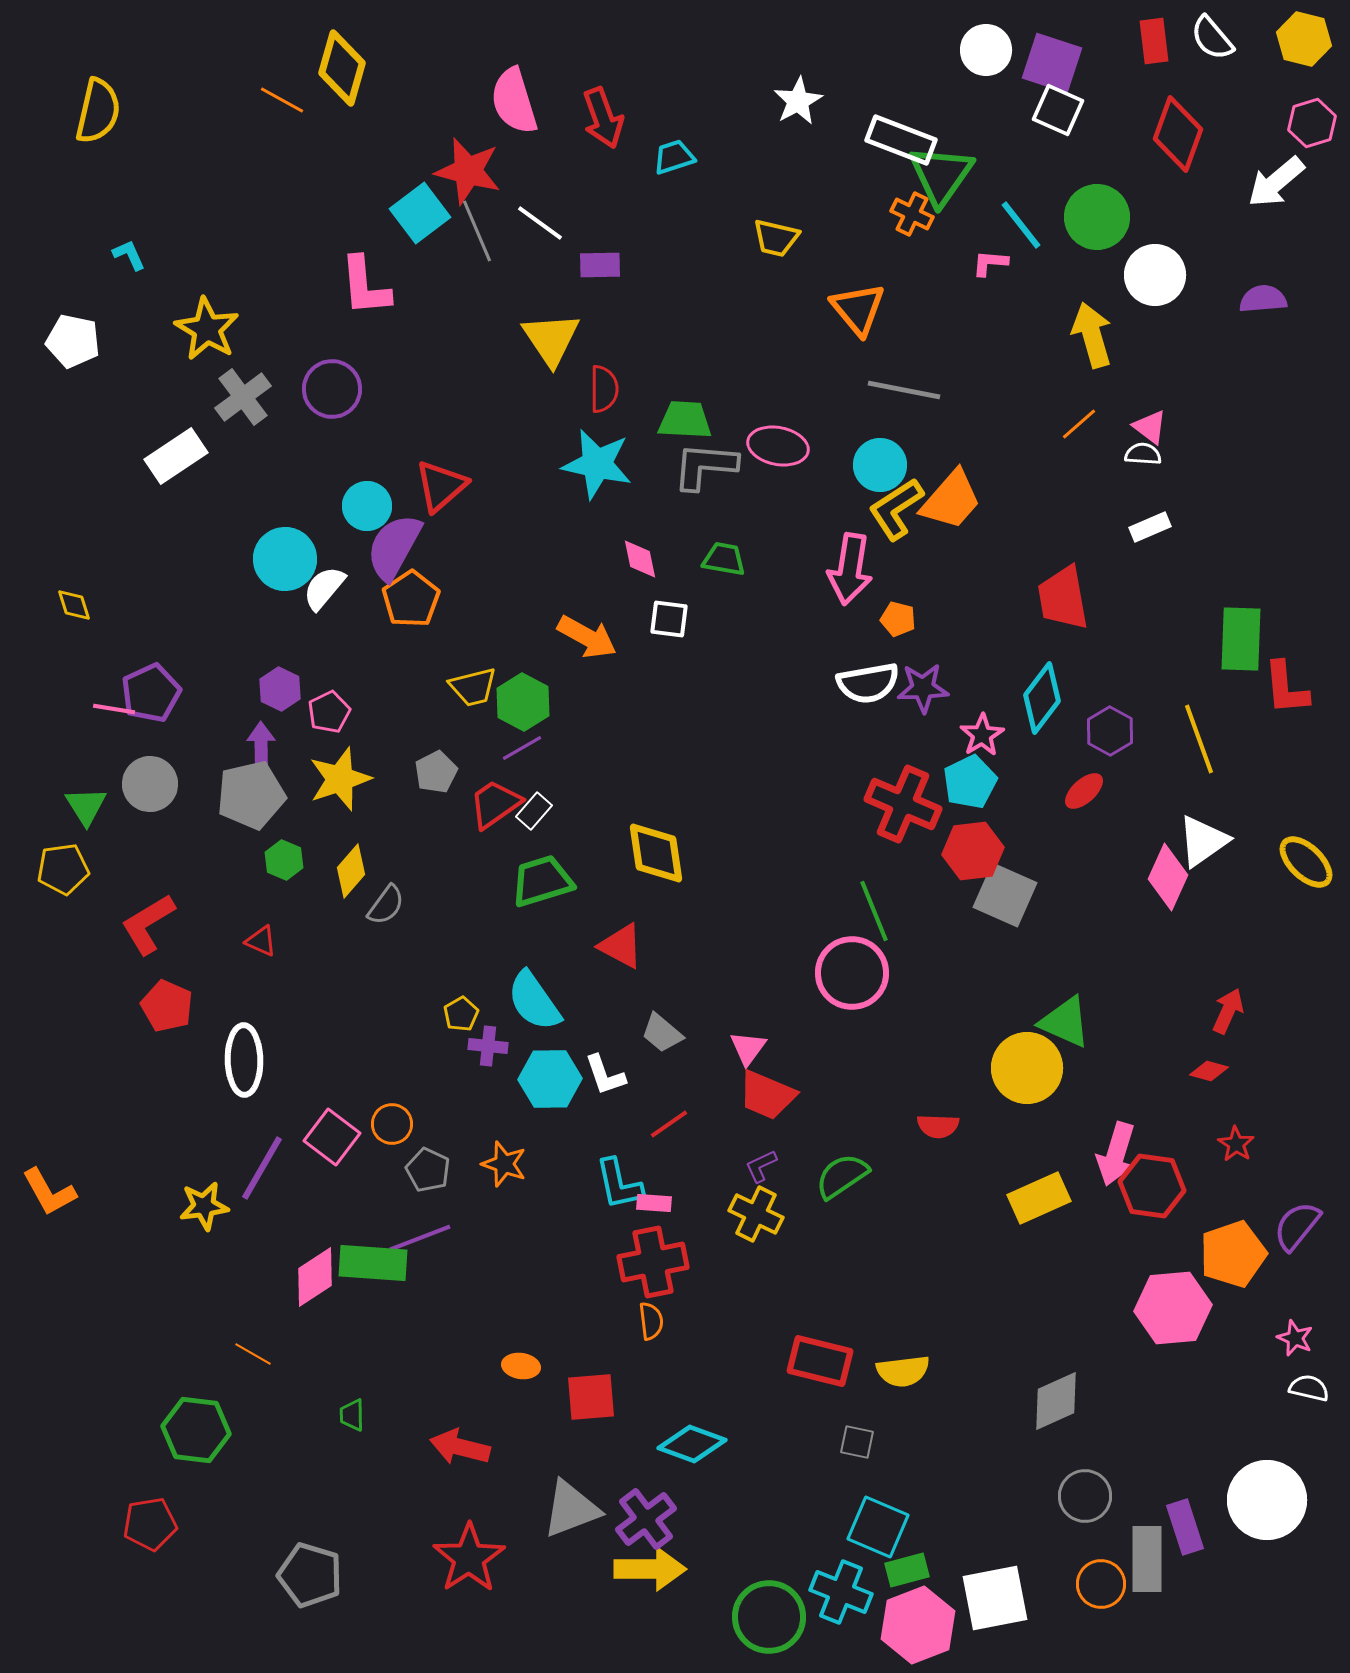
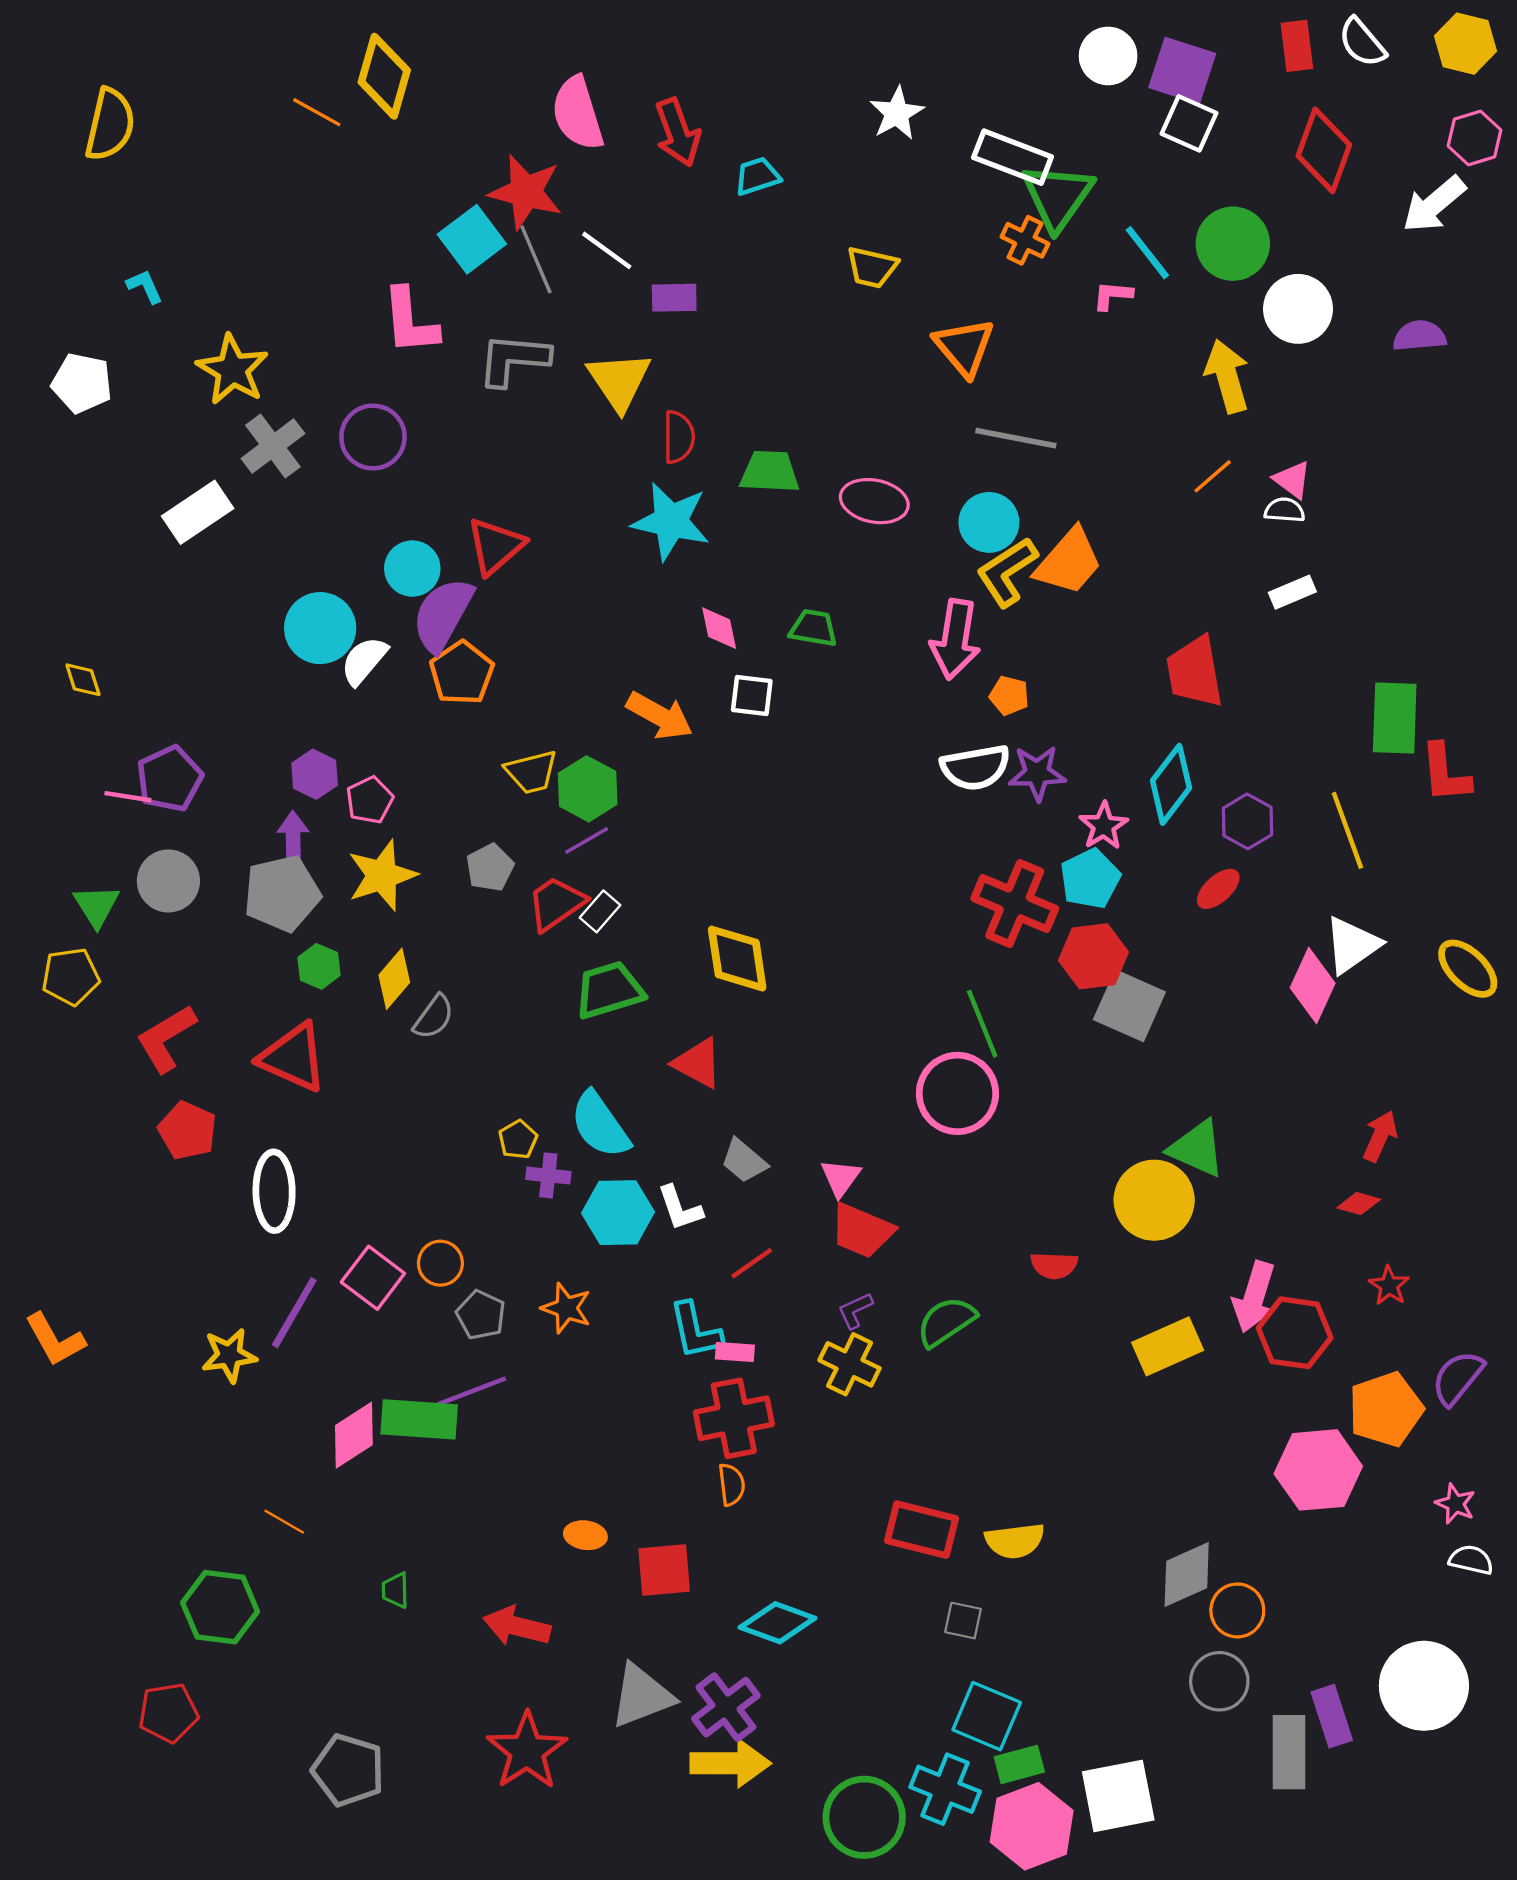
gray L-shape: (705, 466) -> (513, 359), moved
red triangle: (261, 941) -> (293, 1057), size x2.0
orange circle: (1101, 1584) -> (1237, 1610), moved

